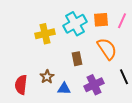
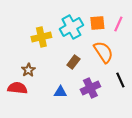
brown rectangle: (77, 59) -> (73, 62), turned 48
brown star: (47, 77) -> (28, 70), moved
red semicircle: (21, 85) -> (17, 88), turned 90

